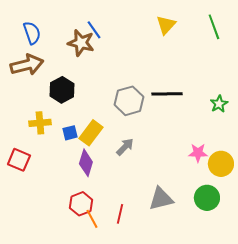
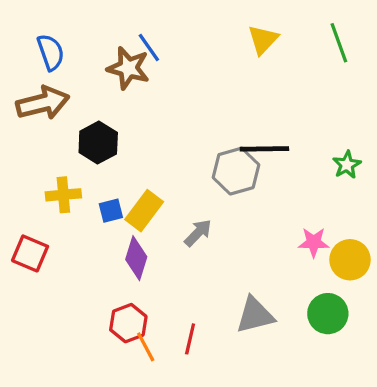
gray hexagon: (129, 101) -> (236, 171), moved

